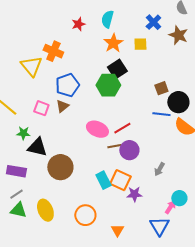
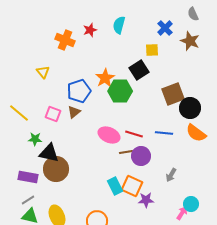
orange star: (113, 43) -> (105, 78), moved
orange cross: (53, 51) -> (65, 40), moved
yellow triangle: (31, 66) -> (43, 72), size x0.6
black square: (117, 69) -> (139, 70), moved
brown square: (161, 88) -> (173, 94), size x1.6
blue line: (161, 114) -> (164, 133), moved
red line: (122, 128) -> (134, 134), turned 48
brown circle: (60, 167) -> (56, 169), moved

